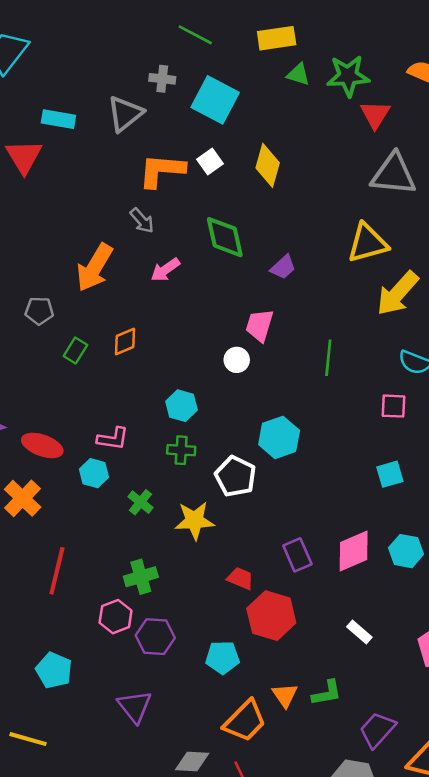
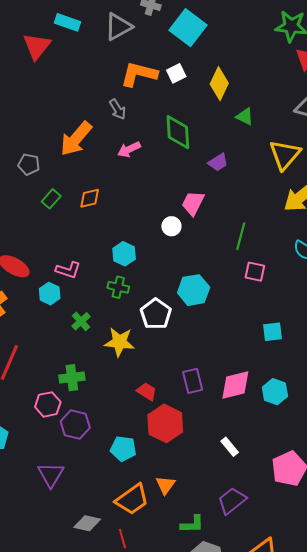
green triangle: (298, 74) -> (245, 117), moved
yellow triangle: (368, 243) -> (285, 155), turned -44
pink square: (394, 406) -> (255, 272), moved
green L-shape: (327, 693) -> (192, 524), moved
purple trapezoid: (377, 730) -> (232, 501), moved

